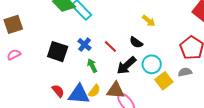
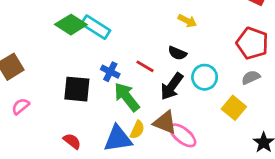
green arrow: (92, 66) -> (127, 97), size x1.6
yellow square: (164, 81) -> (234, 108), moved
brown triangle: (116, 90) -> (165, 122), turned 30
red semicircle: (58, 91) -> (72, 141), moved

